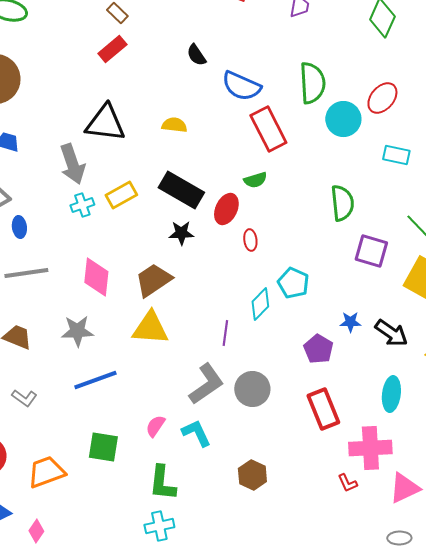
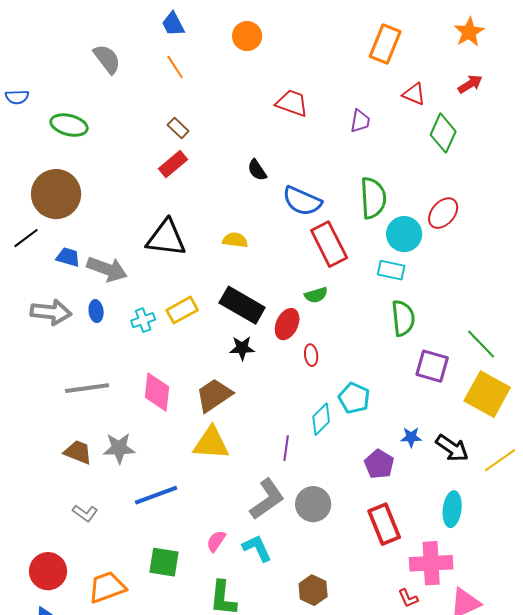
cyan rectangle: (396, 155) -> (391, 270), moved
gray arrow: (72, 164) -> (107, 269), moved, turned -51
blue ellipse: (19, 227) -> (96, 311), moved
gray star: (77, 331) -> (119, 448), moved

